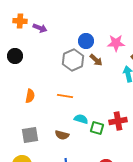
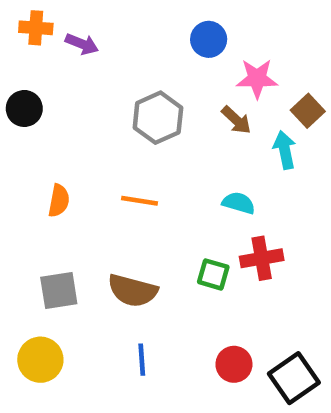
blue circle: (86, 41) -> (209, 39), moved
brown arrow: (96, 60) -> (236, 120), moved
cyan semicircle: (81, 119) -> (239, 203), moved
brown semicircle: (62, 135) -> (133, 291), size x1.5

